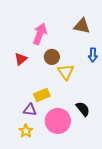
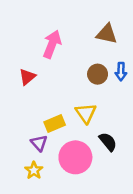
brown circle: (52, 57) -> (98, 74), moved
yellow triangle: (66, 72) -> (86, 113), moved
purple triangle: (30, 110) -> (39, 143), turned 40

